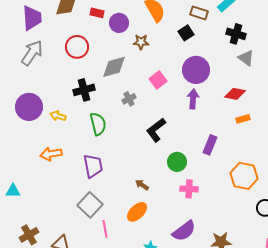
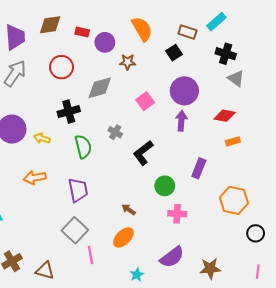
gray cross: (129, 99) -> (115, 132), moved, turned -32

